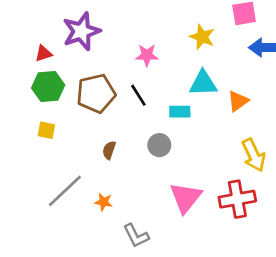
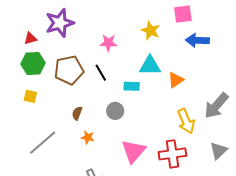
orange star: (104, 202) -> (88, 137), moved

